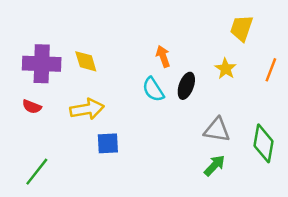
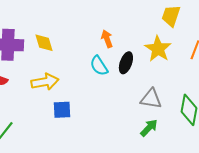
yellow star: (226, 69) -> (158, 49), size x1.5

